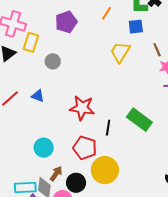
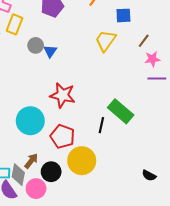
brown line: (157, 50) -> (144, 41), turned 56
blue triangle: (38, 96) -> (50, 51), moved, turned 40
black line: (108, 128) -> (101, 125), moved
cyan circle: (44, 148) -> (30, 121), moved, size x1.4

